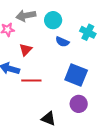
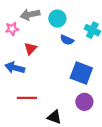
red line: (31, 80) -> (27, 98), moved

